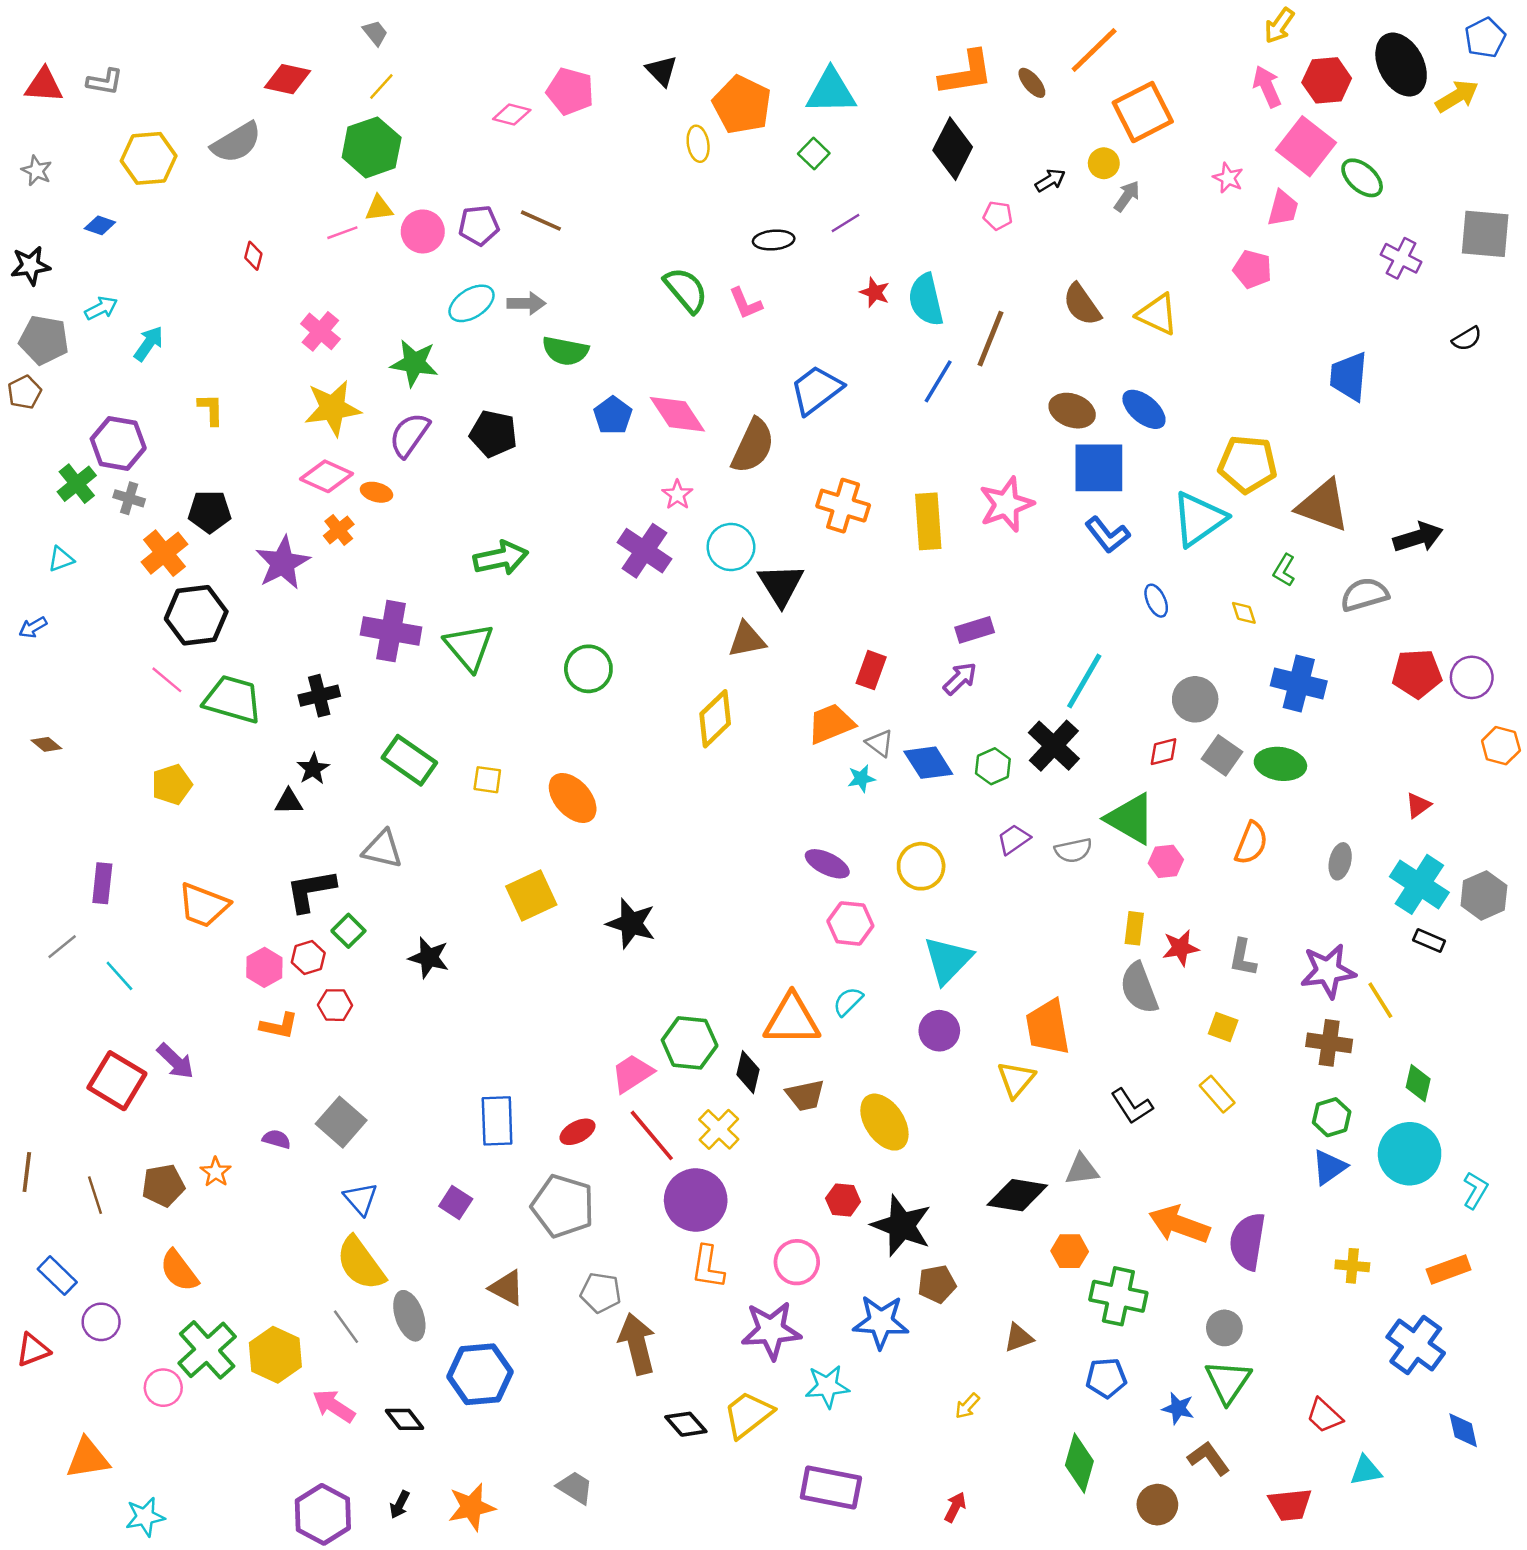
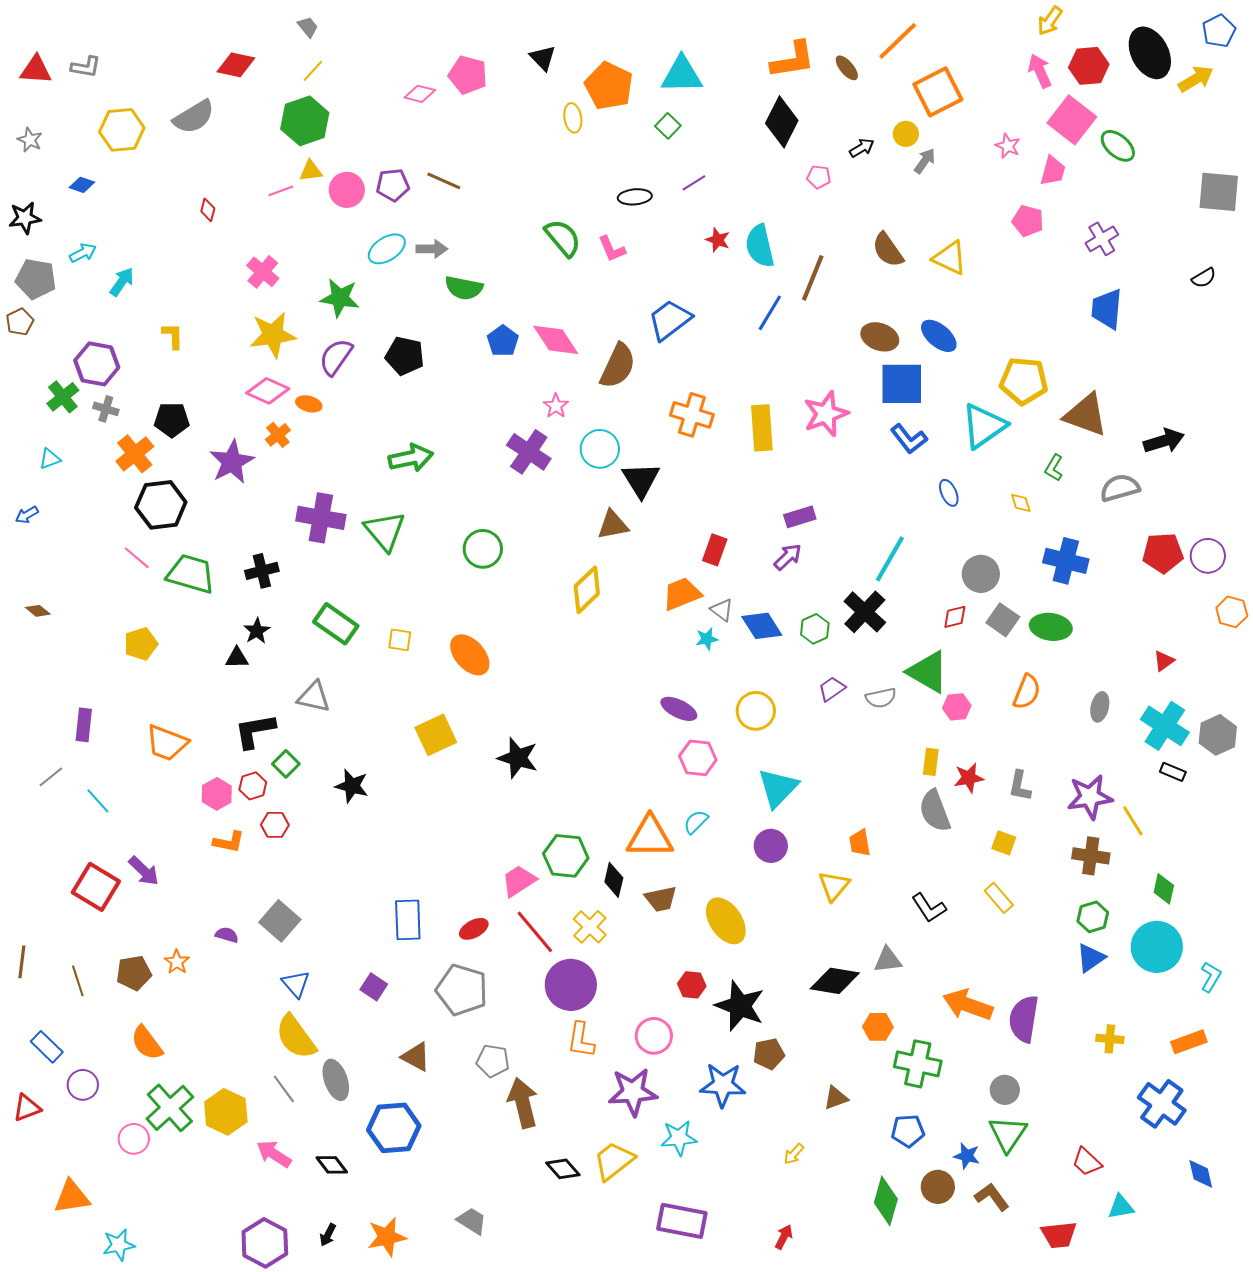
purple cross: (1401, 258) -> (1102, 239), moved, turned 32
orange trapezoid: (1048, 1027) -> (860, 843), size x0.6
brown circle: (1157, 1505) -> (938, 1187), moved

